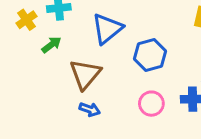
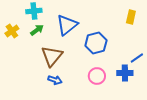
yellow cross: (26, 20) -> (12, 31), moved
green arrow: (51, 45) -> (37, 30), moved

